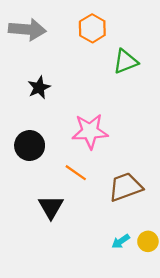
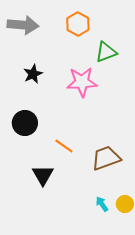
pink star: (90, 131) -> (82, 82), moved
cyan arrow: (121, 241) -> (102, 204), turned 91

